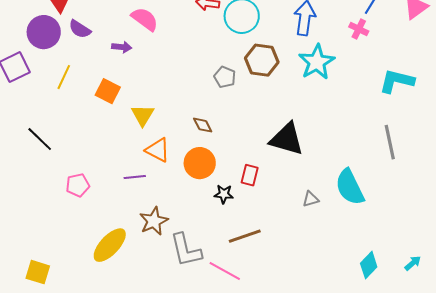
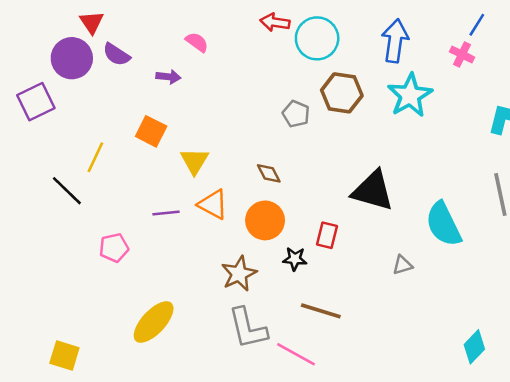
pink semicircle: (145, 19) -> (197, 42), size x0.7
yellow line: (64, 77) -> (95, 157), moved
purple line: (135, 177) -> (166, 213), moved
cyan semicircle: (350, 187) -> (443, 224), moved
brown star: (154, 221) -> (239, 274), moved
brown line: (245, 236) -> (321, 311), turned 36

